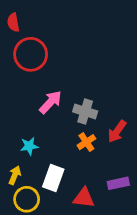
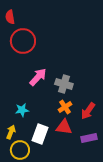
red arrow: (117, 131) -> (88, 111), moved
red triangle: (84, 198) -> (64, 127), moved

